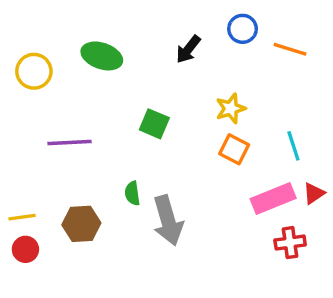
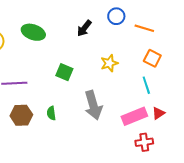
orange square: (234, 149) -> (152, 58), moved
gray arrow: (168, 220) -> (93, 105), moved
brown hexagon: (81, 224) -> (21, 115), moved

